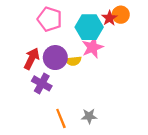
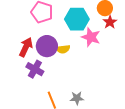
red star: (109, 18) -> (110, 22), moved
pink star: (92, 47) -> (91, 37), moved, turned -30

